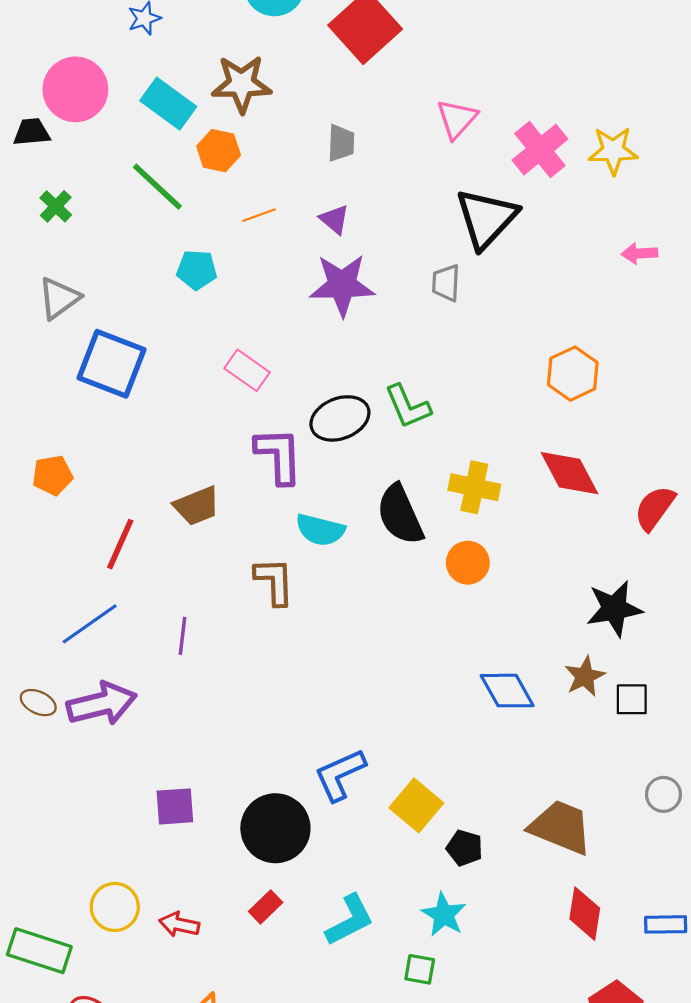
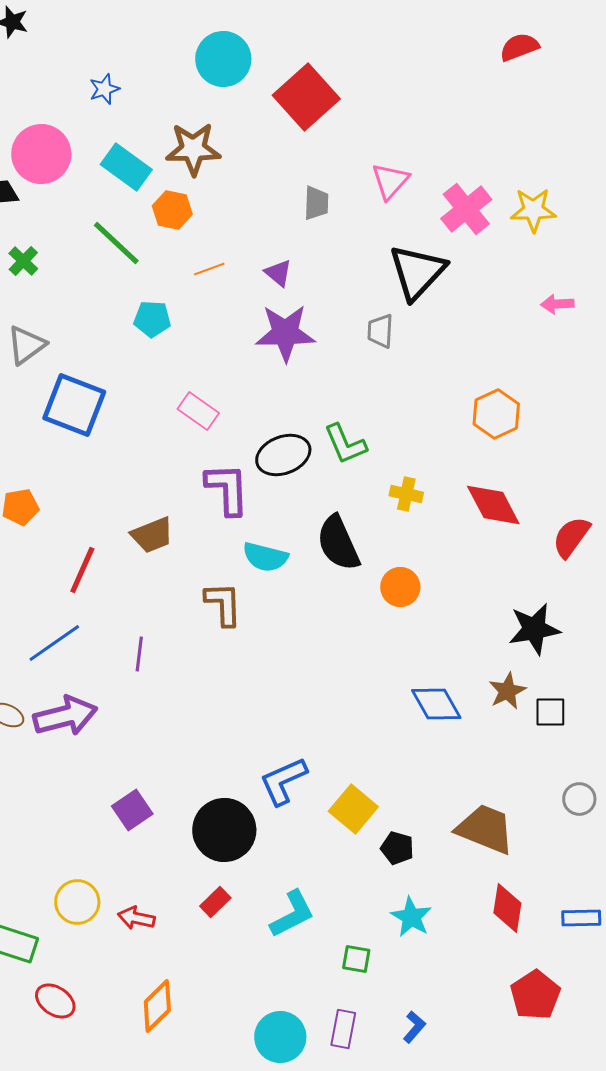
gray trapezoid: (341, 143) -> (316, 203), moved
yellow cross: (474, 487) -> (406, 494), moved, size x0.7
purple square: (175, 806) -> (132, 810), turned -30
cyan star: (444, 915) -> (411, 917), moved

